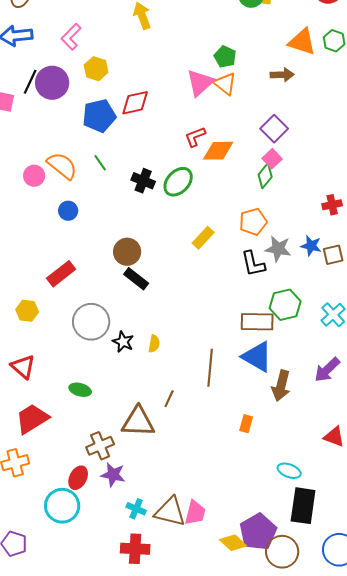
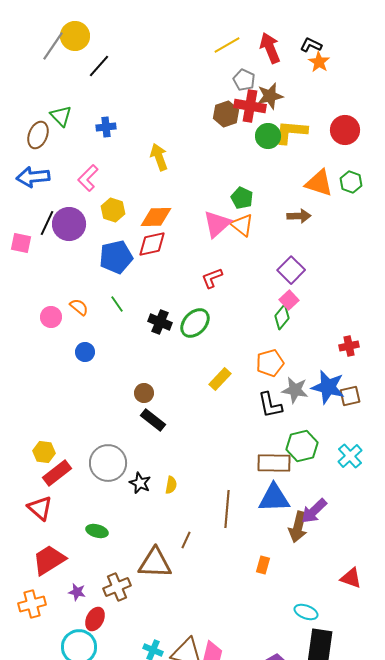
orange diamond: (218, 151) -> (156, 217), moved
orange semicircle: (62, 166) -> (79, 307), size x0.6
blue star: (311, 246) -> (328, 387), size x1.6
brown circle: (127, 252) -> (144, 393), size x0.7
red rectangle: (61, 274) -> (57, 473), moved
blue triangle: (257, 357) -> (274, 498), turned -32
purple arrow: (327, 370) -> (314, 511), moved
purple star: (113, 475) -> (77, 592), moved, size x0.7

